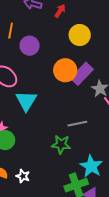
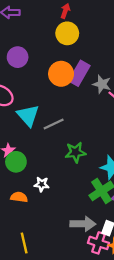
red arrow: (60, 11) -> (65, 11), moved
gray line: (77, 124) -> (54, 124), moved
white star: (23, 176) -> (42, 184), moved

